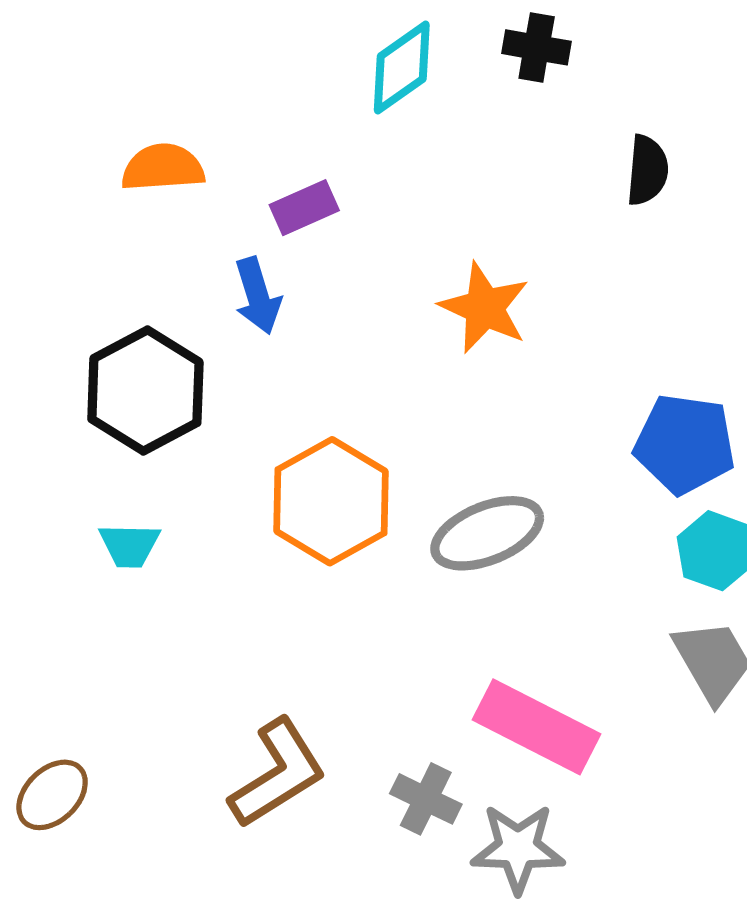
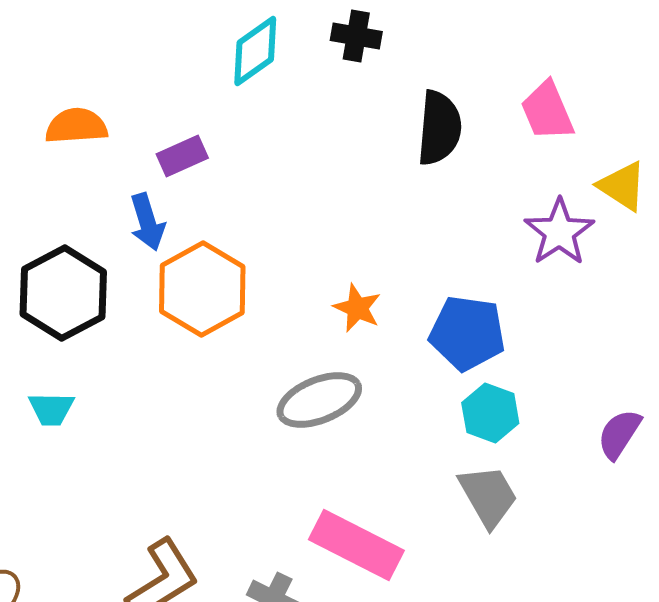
black semicircle: (647, 170) -> (439, 128), size x1.4
orange star: (484, 308) -> (357, 308), moved, size x0.7
orange hexagon: (331, 501) -> (202, 289), moved

